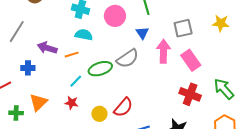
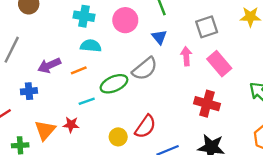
purple arrow: (47, 48) -> (49, 65), turned -36
pink arrow: (163, 51) -> (186, 56), size x0.7
cyan line: (76, 81) -> (87, 101), turned 32
red cross: (190, 94) -> (207, 104), moved
red star: (71, 103) -> (71, 125), moved

